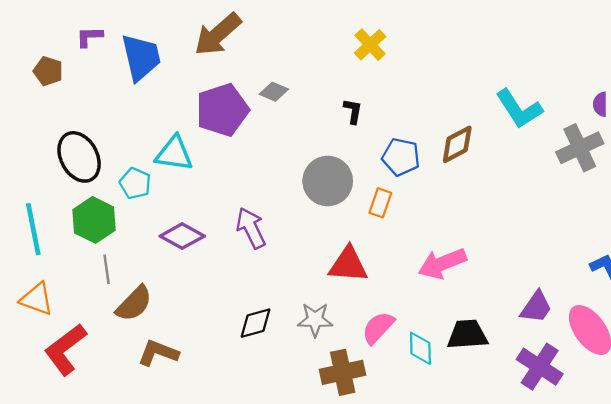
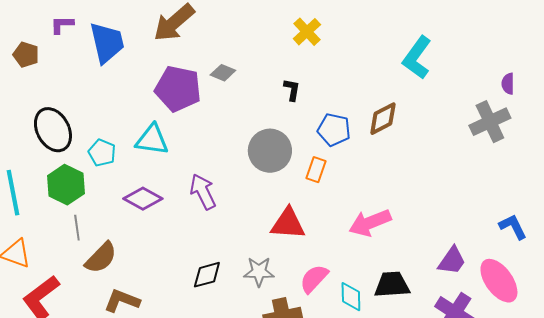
cyan L-shape: (519, 109) -> (417, 58), moved, turned 69
purple pentagon: (222, 110) -> (178, 89), turned 30
cyan triangle: (174, 154) -> (152, 140), moved

